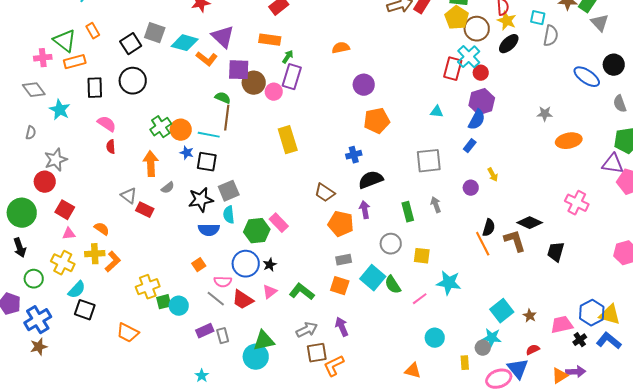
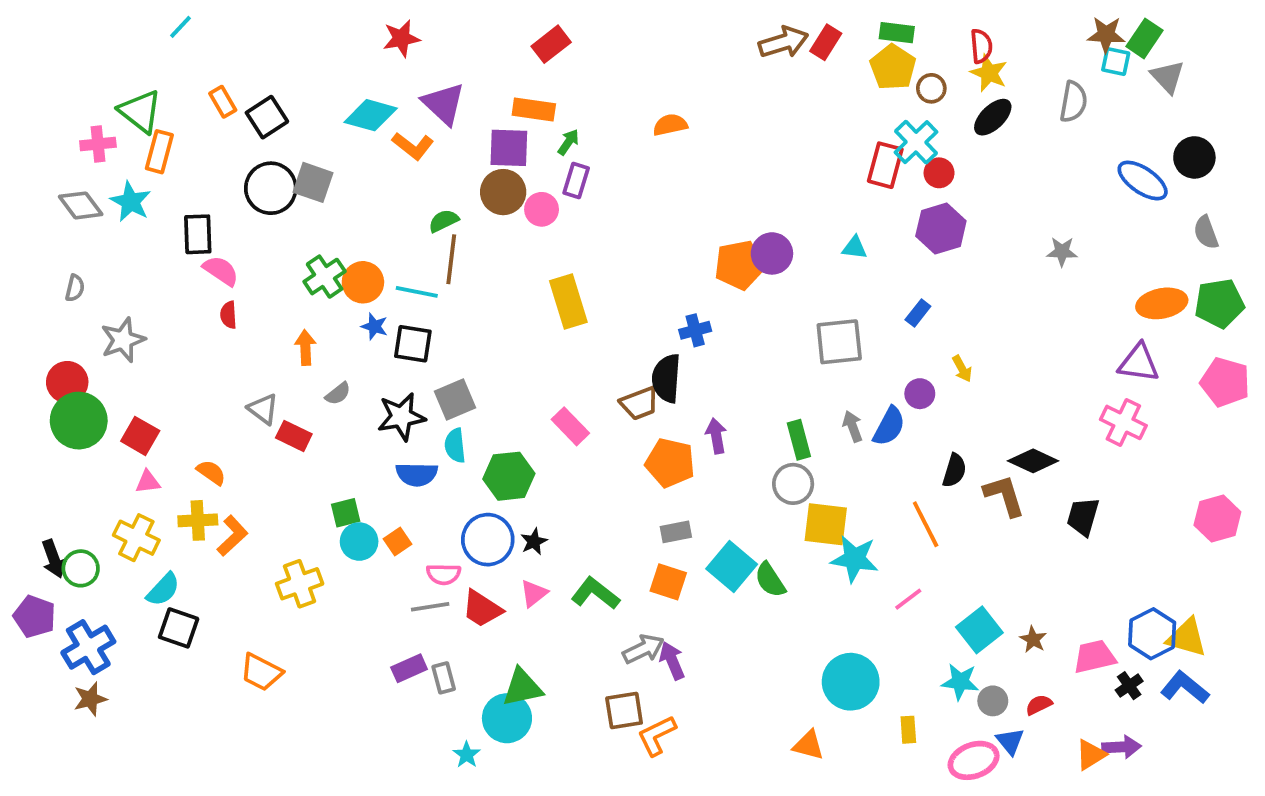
cyan square: (538, 18) -> (1116, 61), moved
brown circle: (477, 29) -> (931, 88), size x0.6
orange rectangle: (93, 31) -> (223, 102), moved
gray square: (155, 33) -> (313, 182), moved
orange rectangle: (75, 62) -> (159, 152), turned -60
purple square: (239, 70) -> (509, 148), moved
purple rectangle: (292, 77) -> (576, 181), size x0.7
purple circle: (364, 85) -> (772, 253), moved
black rectangle: (95, 88) -> (198, 234), moved
green semicircle: (223, 98) -> (444, 221), turned -49
cyan star: (60, 110) -> (131, 202), moved
blue semicircle: (477, 120) -> (889, 426), moved
orange ellipse: (569, 141) -> (1162, 303), moved
orange arrow: (151, 164) -> (305, 348), size x0.7
purple triangle: (613, 164) -> (1139, 363), moved
black semicircle: (371, 180) -> (666, 378), moved, turned -65
red circle: (45, 182) -> (67, 382), moved
brown trapezoid: (325, 193) -> (639, 403), turned -55
green circle: (22, 213) -> (79, 421), moved
pink rectangle: (279, 223) -> (570, 426), moved
gray circle: (391, 244) -> (793, 484), moved
orange line: (483, 244) -> (926, 524), moved
black arrow: (20, 248) -> (54, 559), moved
yellow square: (422, 256) -> (826, 524), size x1.4
cyan star: (449, 283) -> (855, 559), moved
gray line: (216, 299) -> (430, 607), turned -48
pink line: (420, 299) -> (908, 599), moved
green square: (164, 302) -> (346, 513), moved
cyan circle: (179, 306) -> (359, 542), moved
gray arrow: (307, 330) -> (643, 649), moved
cyan circle: (435, 338) -> (851, 682), size x1.5
gray circle: (483, 348) -> (993, 701), moved
blue triangle: (518, 369) -> (1010, 741), size x0.7
cyan star: (202, 376) -> (467, 755), moved

